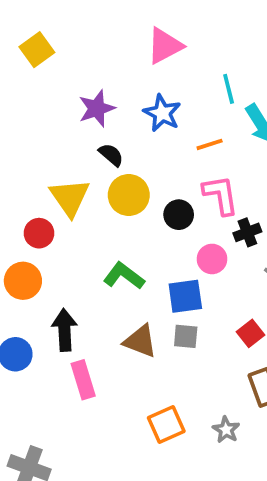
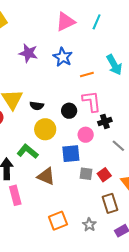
cyan line: (229, 89) -> (97, 22), moved, turned 35
purple star: (97, 108) -> (28, 53), turned 30
black semicircle: (111, 155) -> (37, 106), moved, turned 144
yellow circle: (129, 195) -> (45, 129), moved
green L-shape: (124, 276) -> (28, 151), moved
gray square: (186, 336) -> (86, 174), moved

